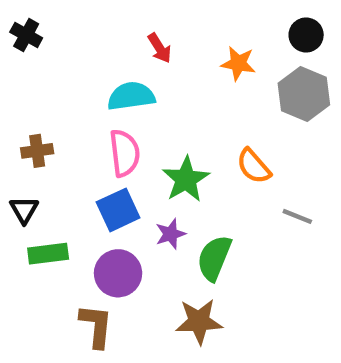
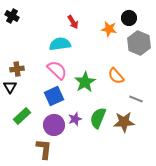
black circle: (306, 35) -> (129, 18), moved
pink semicircle: (125, 153) -> (57, 70), turned -40
black triangle: (24, 210) -> (10, 87), moved
purple star: (170, 234) -> (75, 119), moved
green rectangle: (48, 254) -> (22, 116), turned -36
brown star: (199, 321) -> (124, 122), moved

